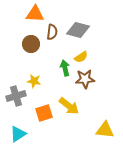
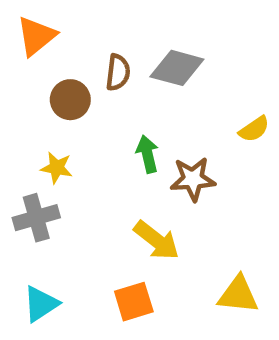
orange triangle: (35, 14) -> (36, 36), moved, turned -42
yellow semicircle: (81, 57) -> (254, 129), moved
yellow star: (34, 81) -> (57, 168), moved
orange square: (44, 113) -> (134, 302), moved

